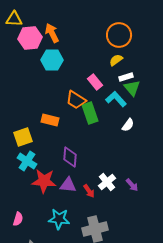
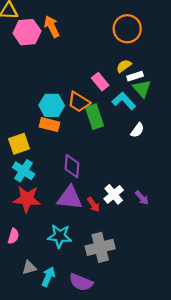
cyan hexagon: (52, 60) -> (52, 105), moved
yellow semicircle: (116, 60) -> (124, 66), moved
red star: (44, 181) -> (27, 199), moved
purple triangle: (68, 185) -> (70, 198), size x1.4

